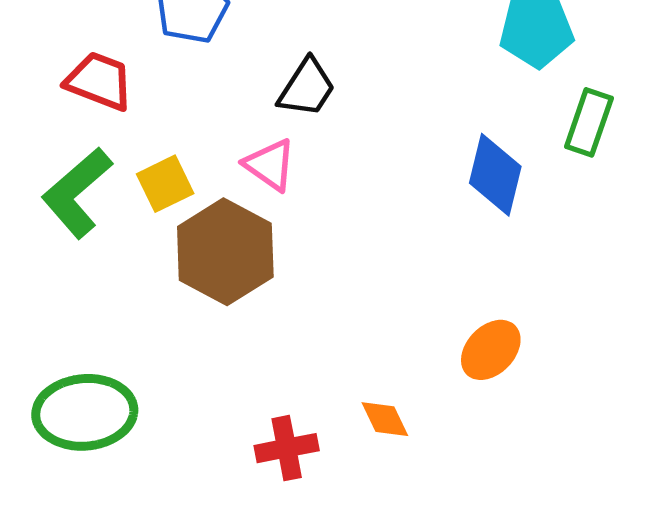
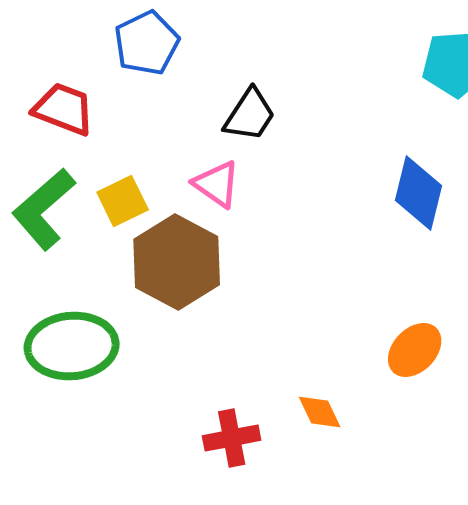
green ellipse: (85, 412) -> (72, 346), moved

